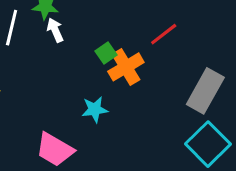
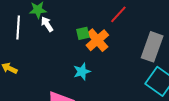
green square: (106, 53) -> (83, 33), turned 32

